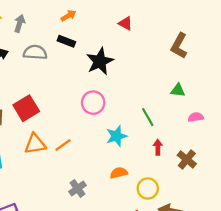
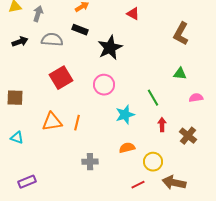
red square: (26, 108) -> (61, 78), moved
orange line: (63, 145) -> (77, 123), turned -42
gray cross: (77, 188) -> (90, 162), turned 35

